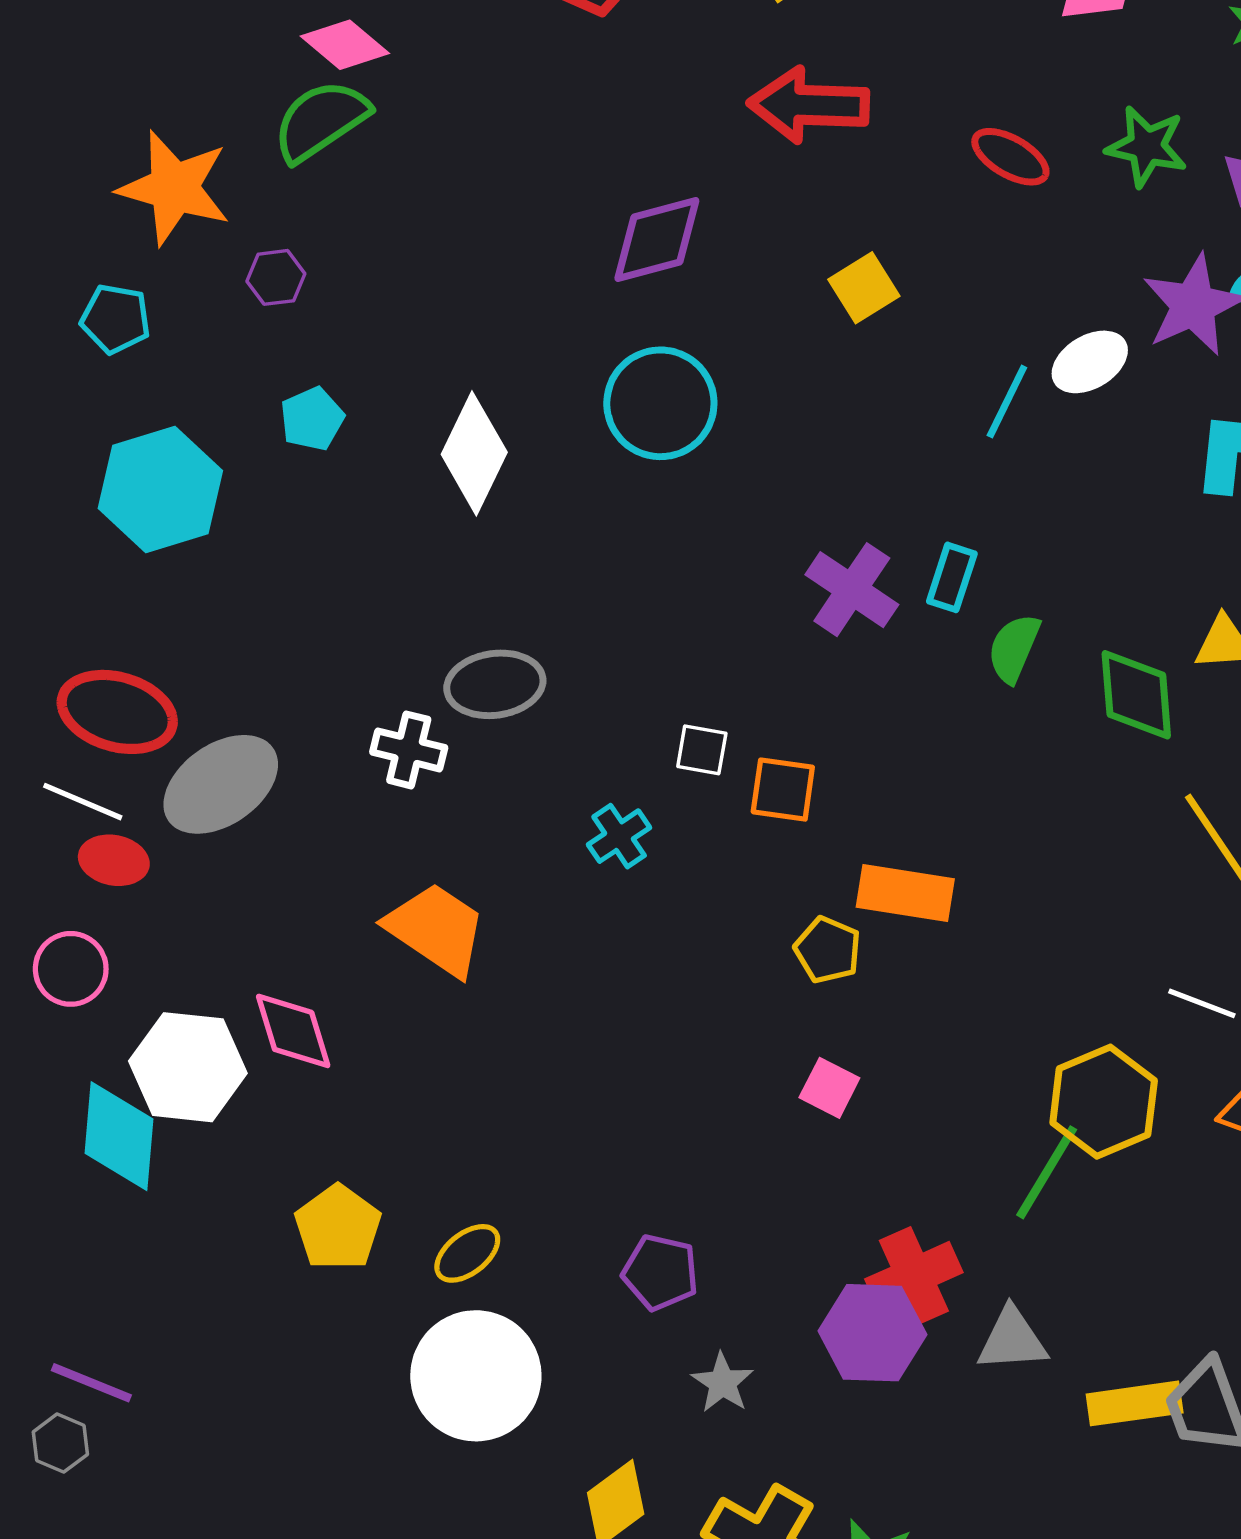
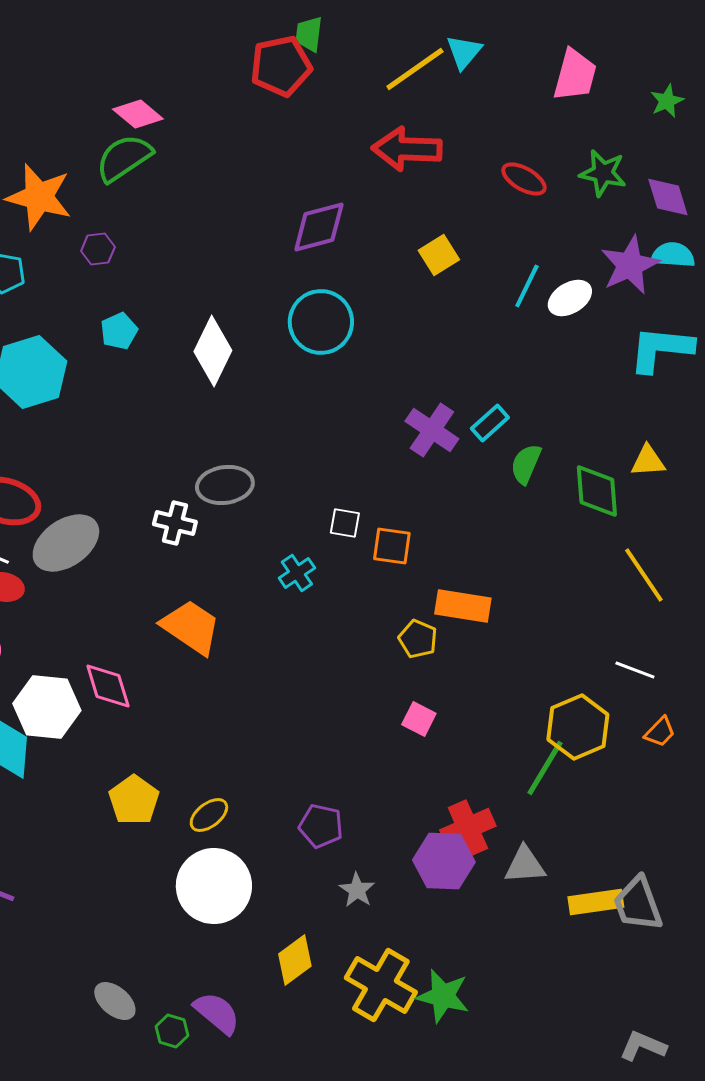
cyan line: (1007, 402) -> (527, 286), moved
cyan rectangle: (952, 577) -> (490, 423), turned 30

